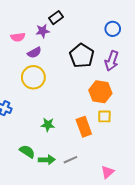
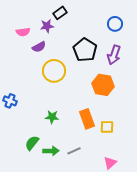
yellow circle: (33, 77) -> (54, 71), moved
yellow square: (104, 116) -> (107, 127), moved
green semicircle: (27, 151) -> (32, 143), turned -84

